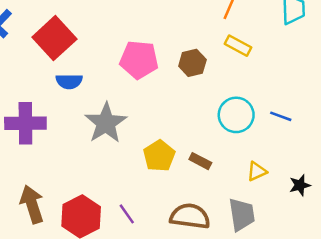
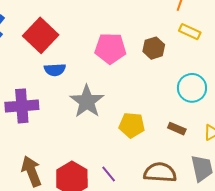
yellow pentagon: (159, 156) -> (132, 125), turned -30
brown rectangle: (200, 161) -> (177, 129), moved

